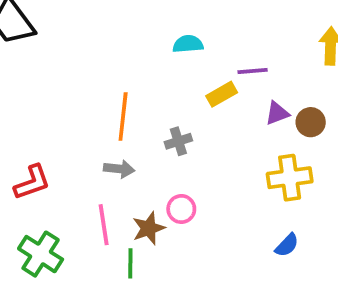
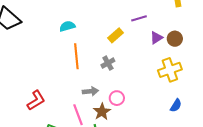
cyan semicircle: (188, 44) -> (67, 26), moved
yellow rectangle: (222, 94) -> (115, 35), moved
gray arrow: (119, 169) -> (90, 91), moved

